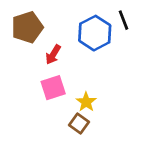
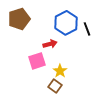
black line: (123, 20) -> (87, 29), moved
red arrow: (53, 55) -> (50, 44), moved, turned -136

